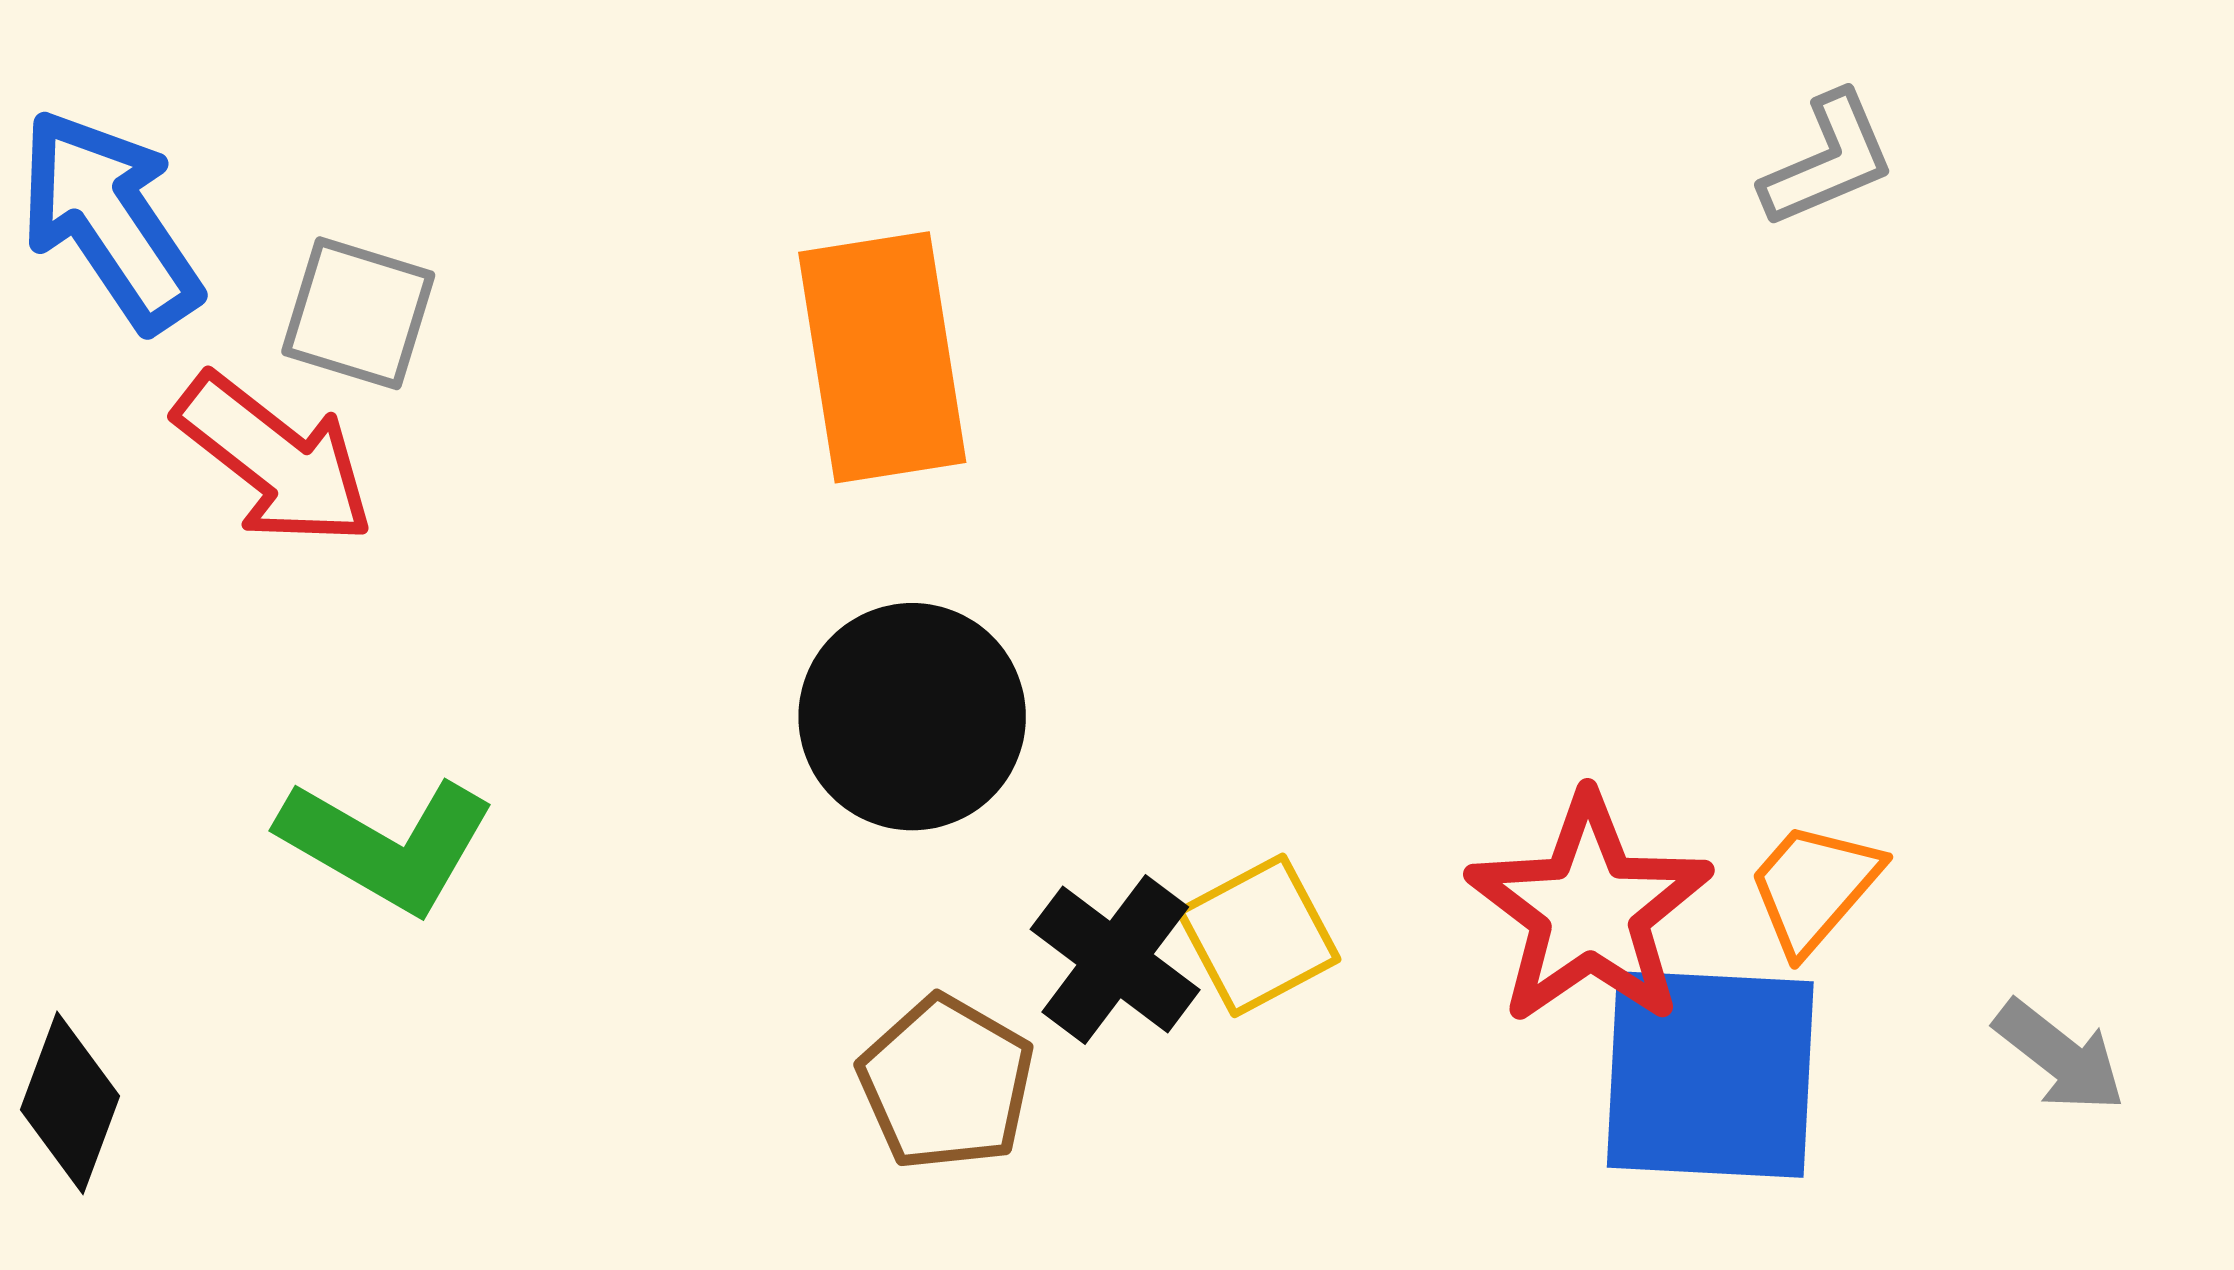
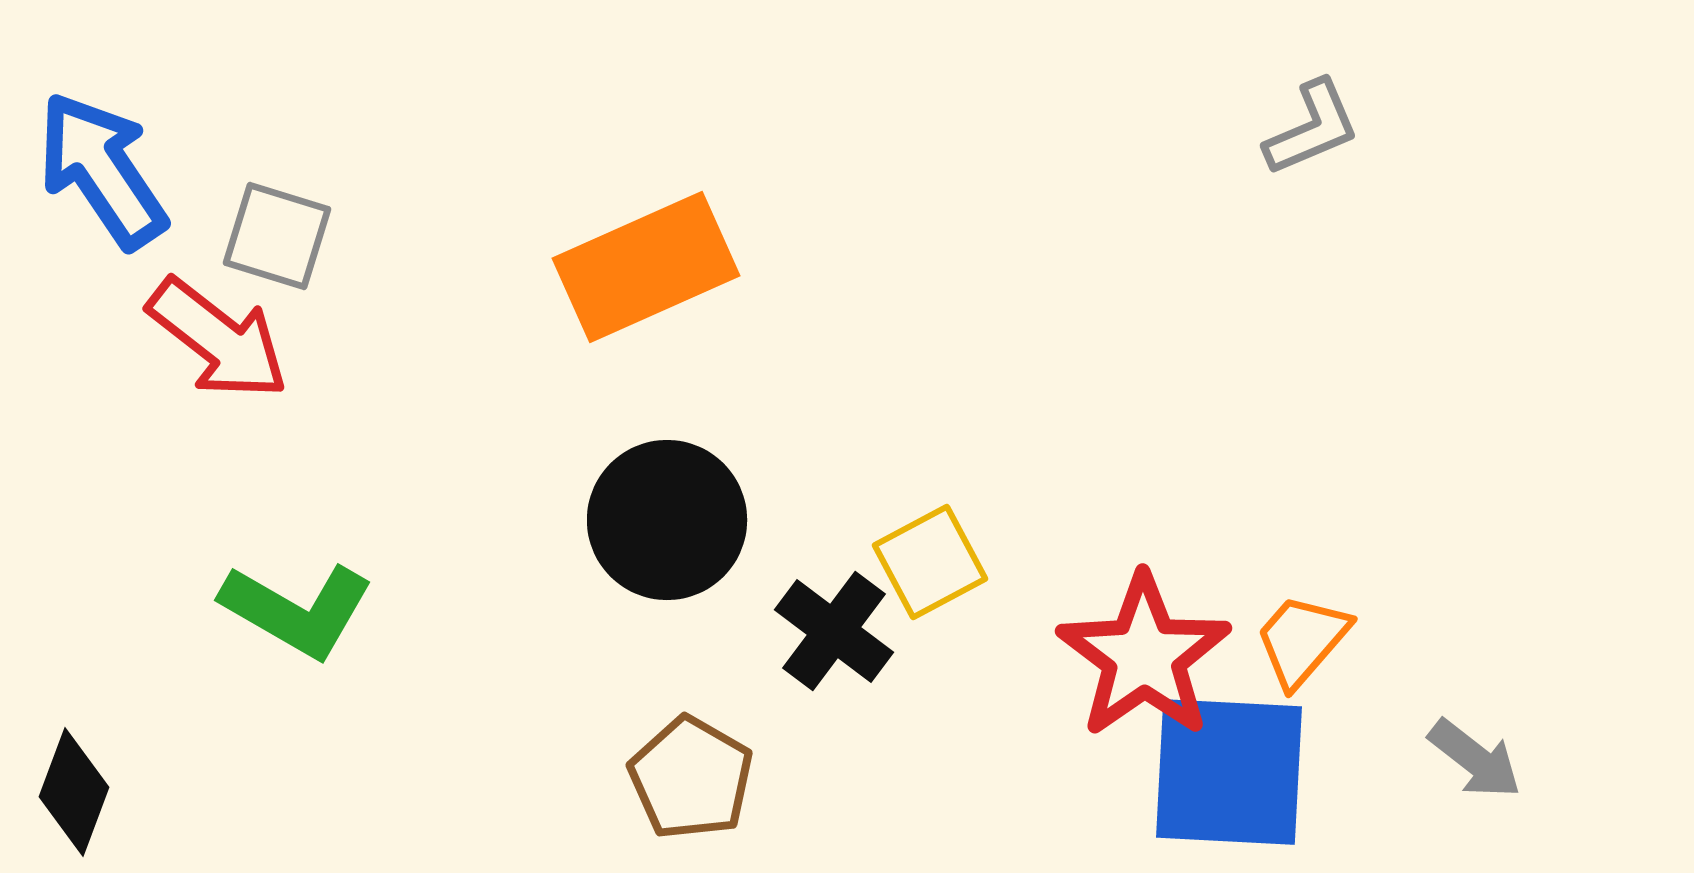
orange rectangle: (882, 357) -> (646, 267), turned 75
yellow square: (1259, 935) -> (930, 562), moved
black cross: (1115, 959) -> (834, 631), moved

